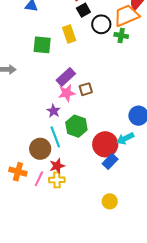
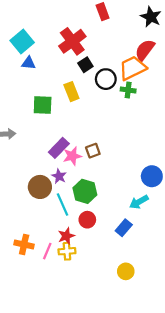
purple rectangle: (66, 77) -> (59, 148), moved
red circle: (105, 144) -> (87, 220), moved, size x0.6
brown circle: (40, 149) -> (40, 187), moved

